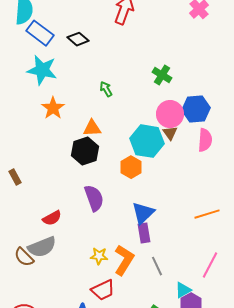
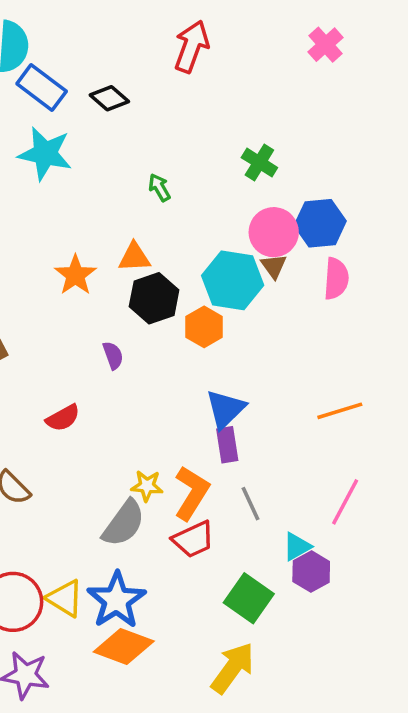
orange star: (53, 108) -> (75, 275), moved
black hexagon: (85, 151) -> (154, 298), moved
purple semicircle: (94, 198) -> (113, 355), moved, size x0.6
gray semicircle: (42, 247) -> (124, 523), moved, turned -32
red trapezoid: (103, 290) -> (193, 539), moved

